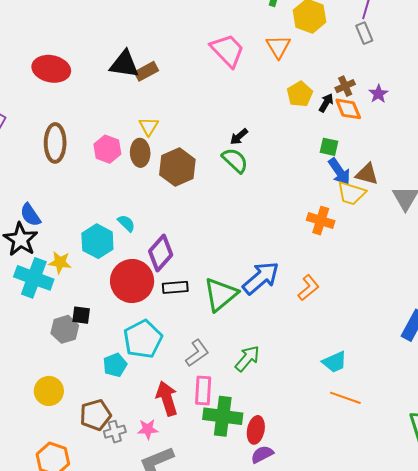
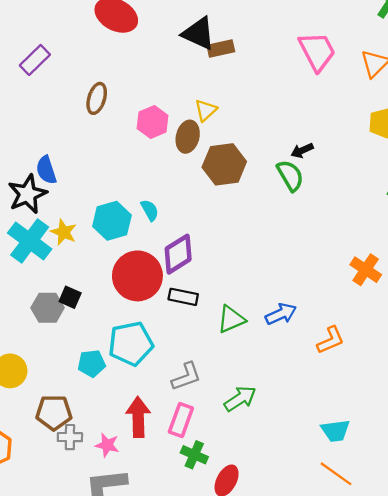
brown ellipse: (55, 143) -> (97, 98), size x0.7
blue arrow: (261, 278) -> (281, 314), size x0.7
green triangle: (221, 294) -> (231, 319), size x0.7
green cross: (223, 416) -> (194, 455), size x0.6

